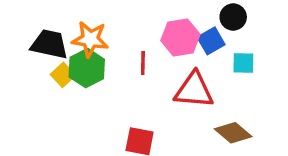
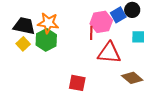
blue square: (211, 41) -> (118, 15), moved
red line: (143, 63) -> (91, 33), moved
yellow square: (63, 75) -> (23, 44), moved

